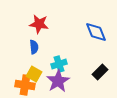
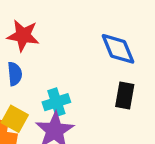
black rectangle: (100, 72) -> (125, 95), moved, turned -35

